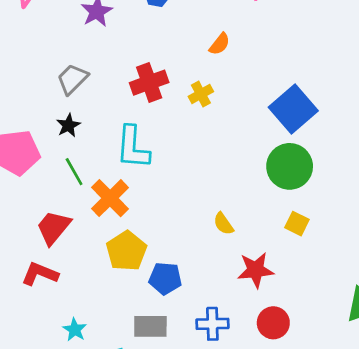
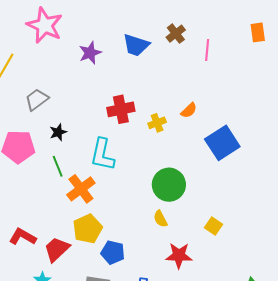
orange semicircle: (220, 44) -> (189, 110), moved
gray trapezoid: (72, 79) -> (37, 99), moved
green circle: (290, 166) -> (169, 185), moved
red trapezoid: (54, 228) -> (57, 249), moved

